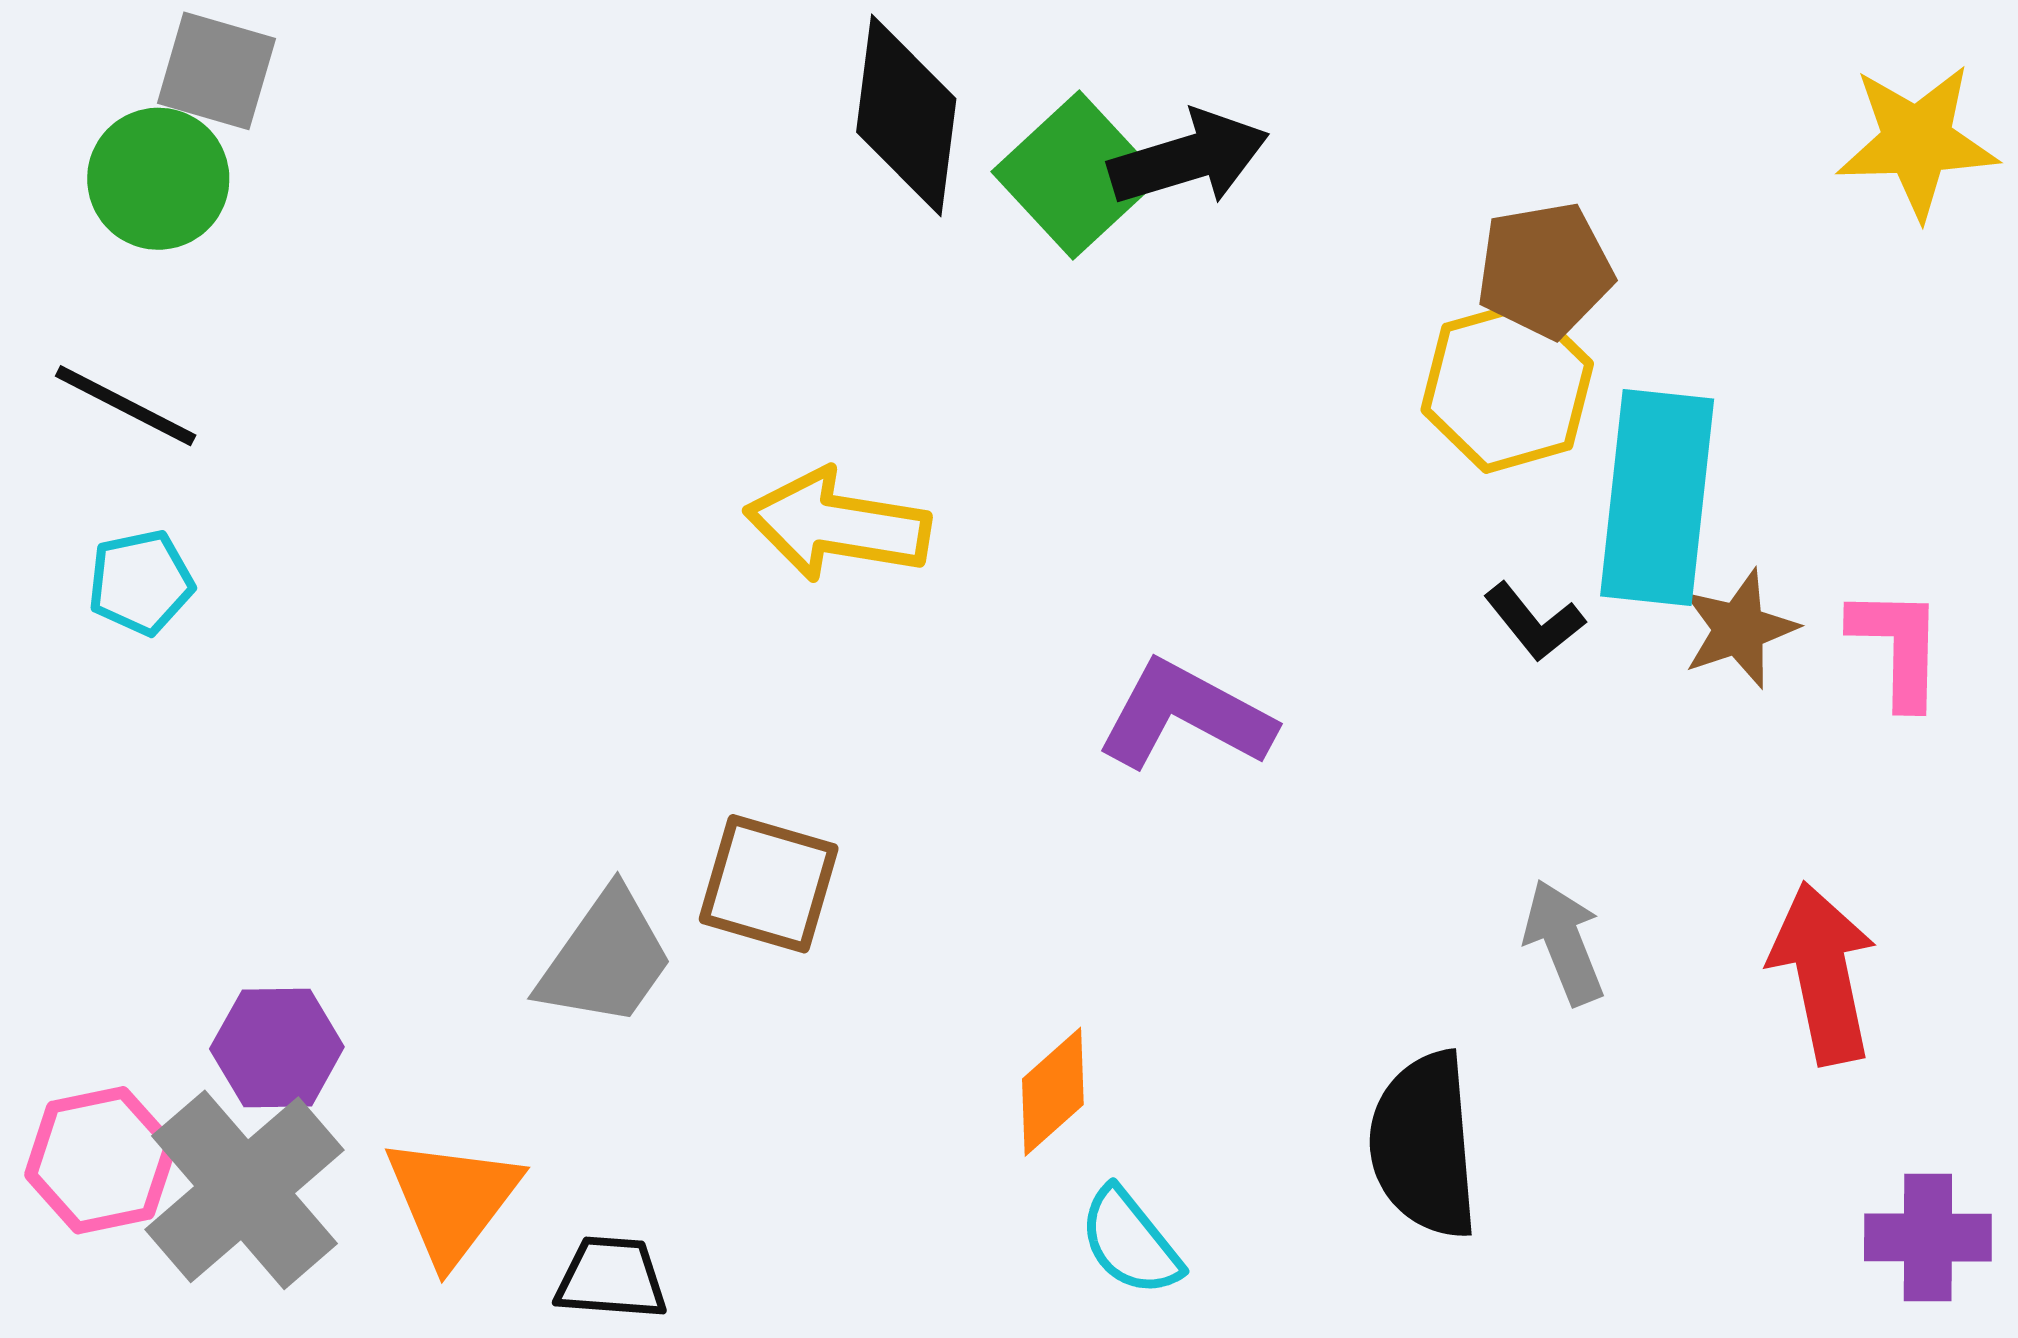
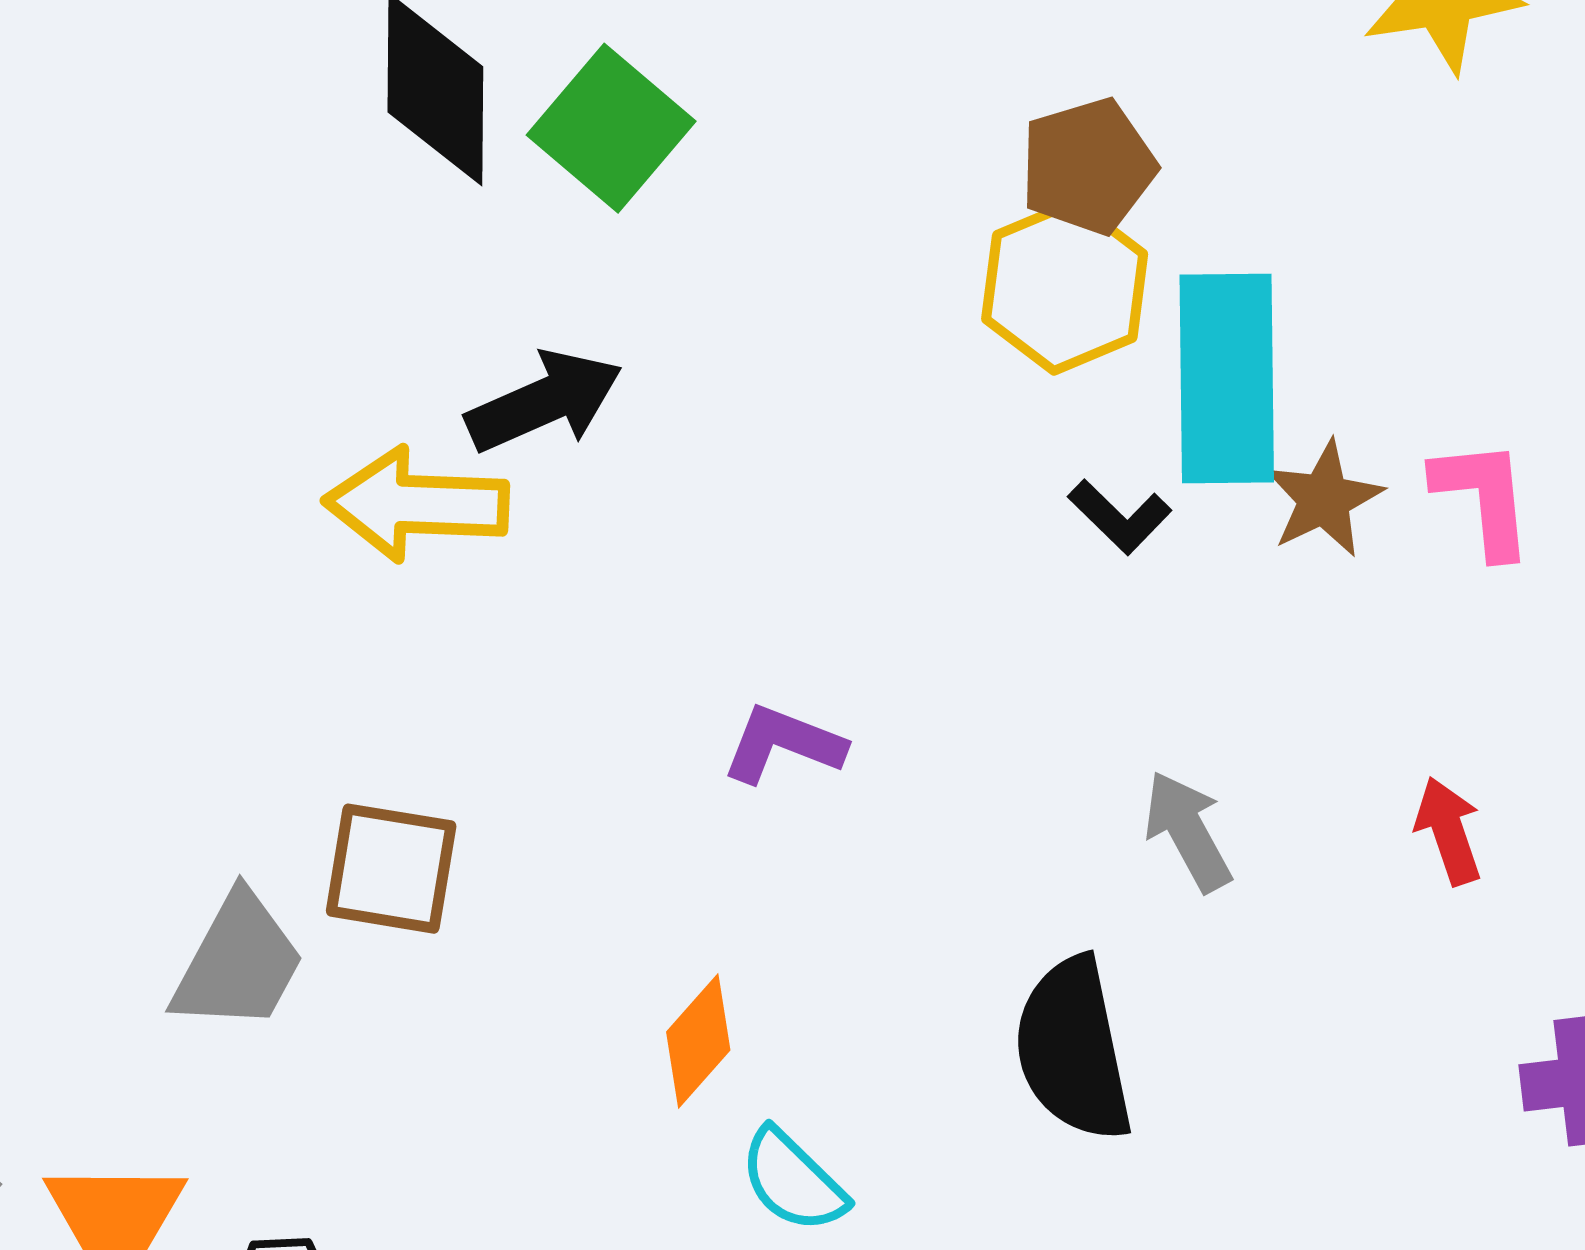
black arrow: (1189, 158) -> (544, 401), moved
purple L-shape: (1185, 716) -> (783, 744), moved, size x0.7
red arrow: (1823, 973) -> (1449, 831), size x0.6

